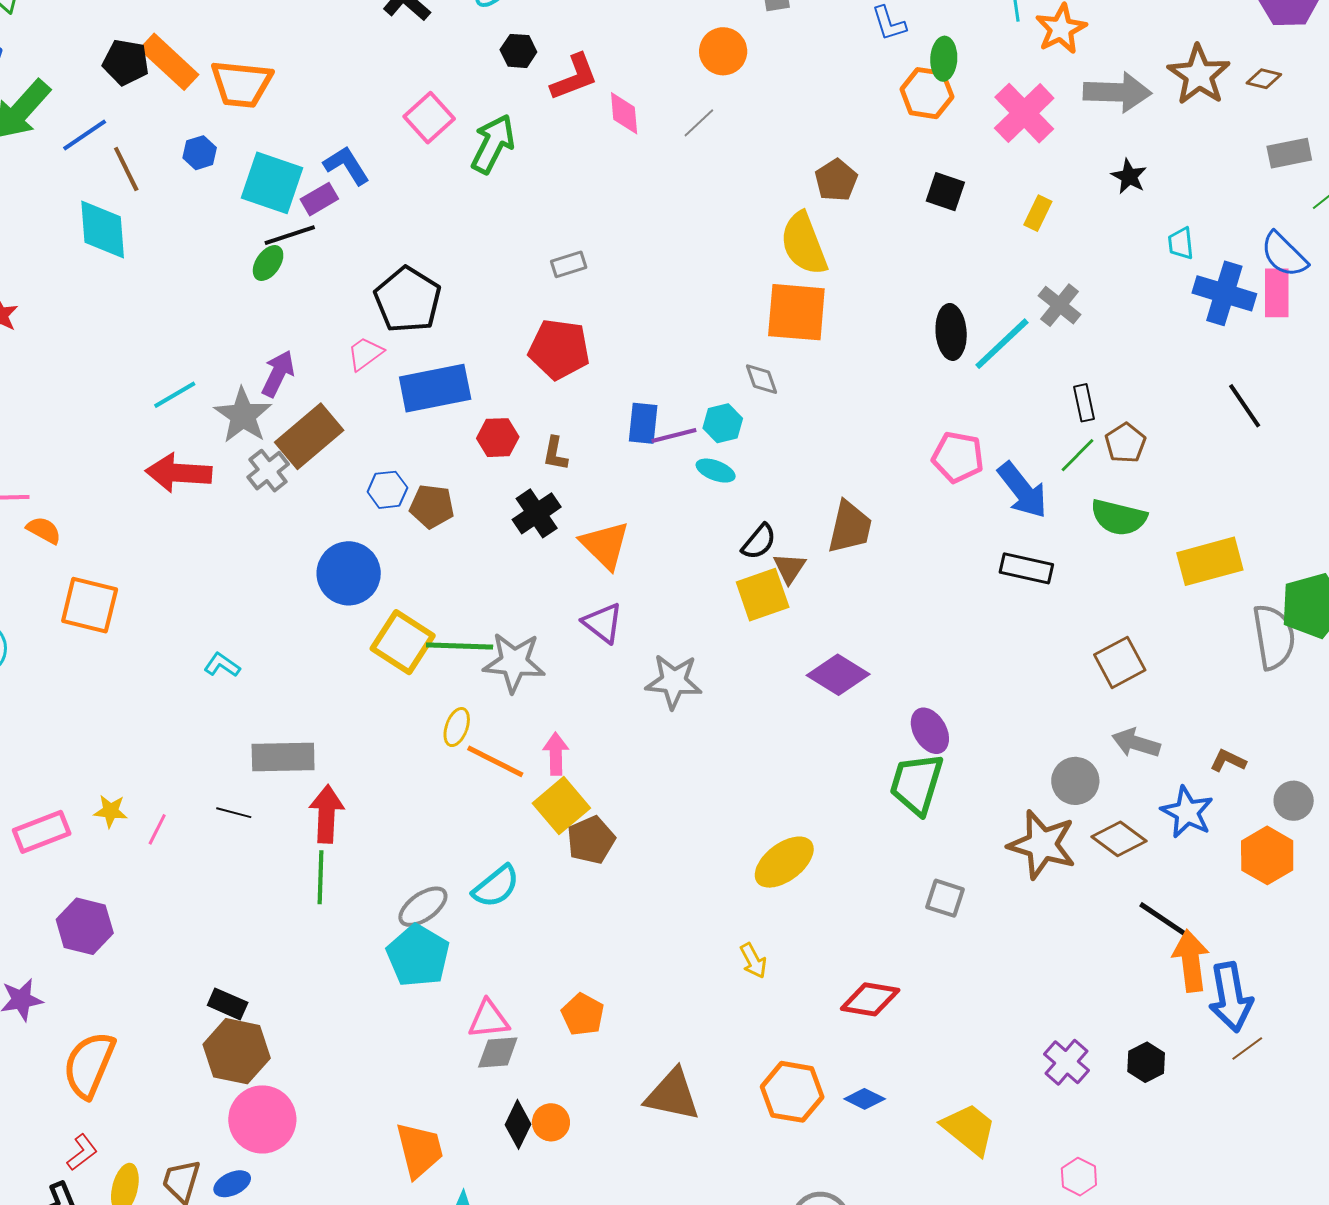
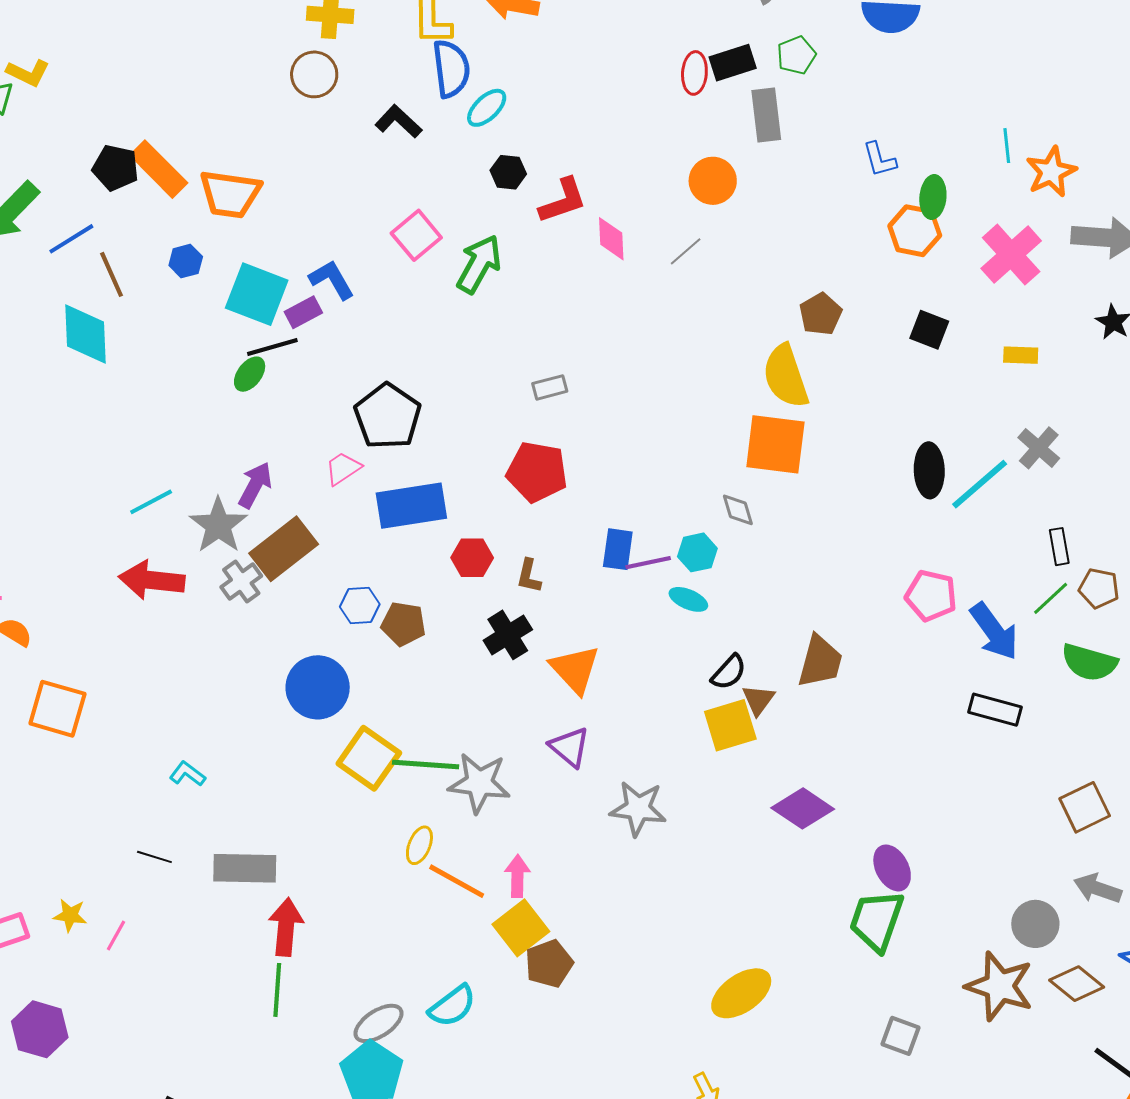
yellow rectangle: (1038, 213) -> (1021, 355), turned 64
brown pentagon: (1125, 443) -> (1099, 588), turned -30
black line: (234, 813) -> (154, 857), moved

